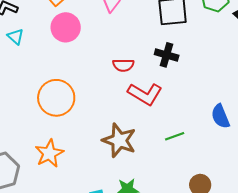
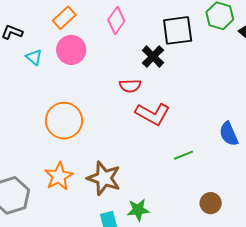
cyan triangle: (16, 37) -> (34, 57), moved
black cross: (167, 55) -> (153, 56), moved, turned 30
brown star: (119, 140) -> (104, 178), moved

